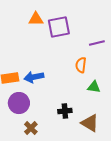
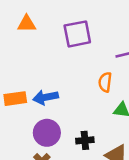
orange triangle: (36, 19) -> (27, 24), moved
purple circle: (19, 103) -> (47, 133), moved

